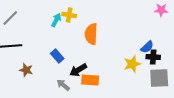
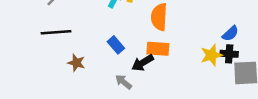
black cross: (153, 57) -> (229, 54), moved
orange rectangle: (90, 80) -> (158, 49), moved

